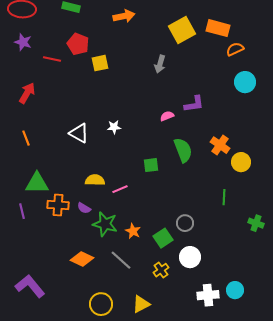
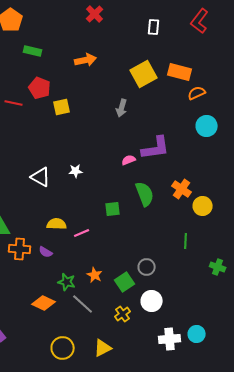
purple L-shape: (194, 104) -> (156, 148), size x1.4
green star: (105, 224) -> (67, 282), moved, size x0.7

